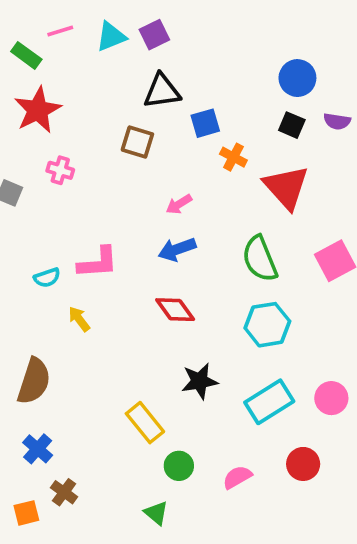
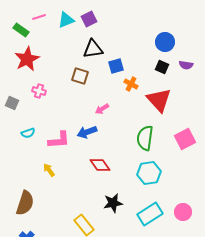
blue arrow: (177, 249) -> (87, 132), moved
green semicircle: (260, 259) -> (145, 138), turned 30
cyan semicircle: (47, 278) -> (28, 133), moved

